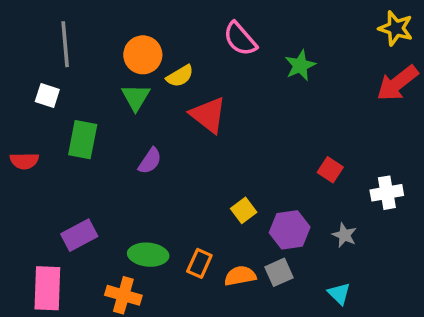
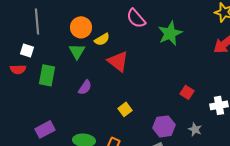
green star: (300, 65) -> (170, 33), size x1.4
red semicircle: (24, 161) -> (18, 69), moved
yellow square: (244, 210) -> (125, 109), moved

